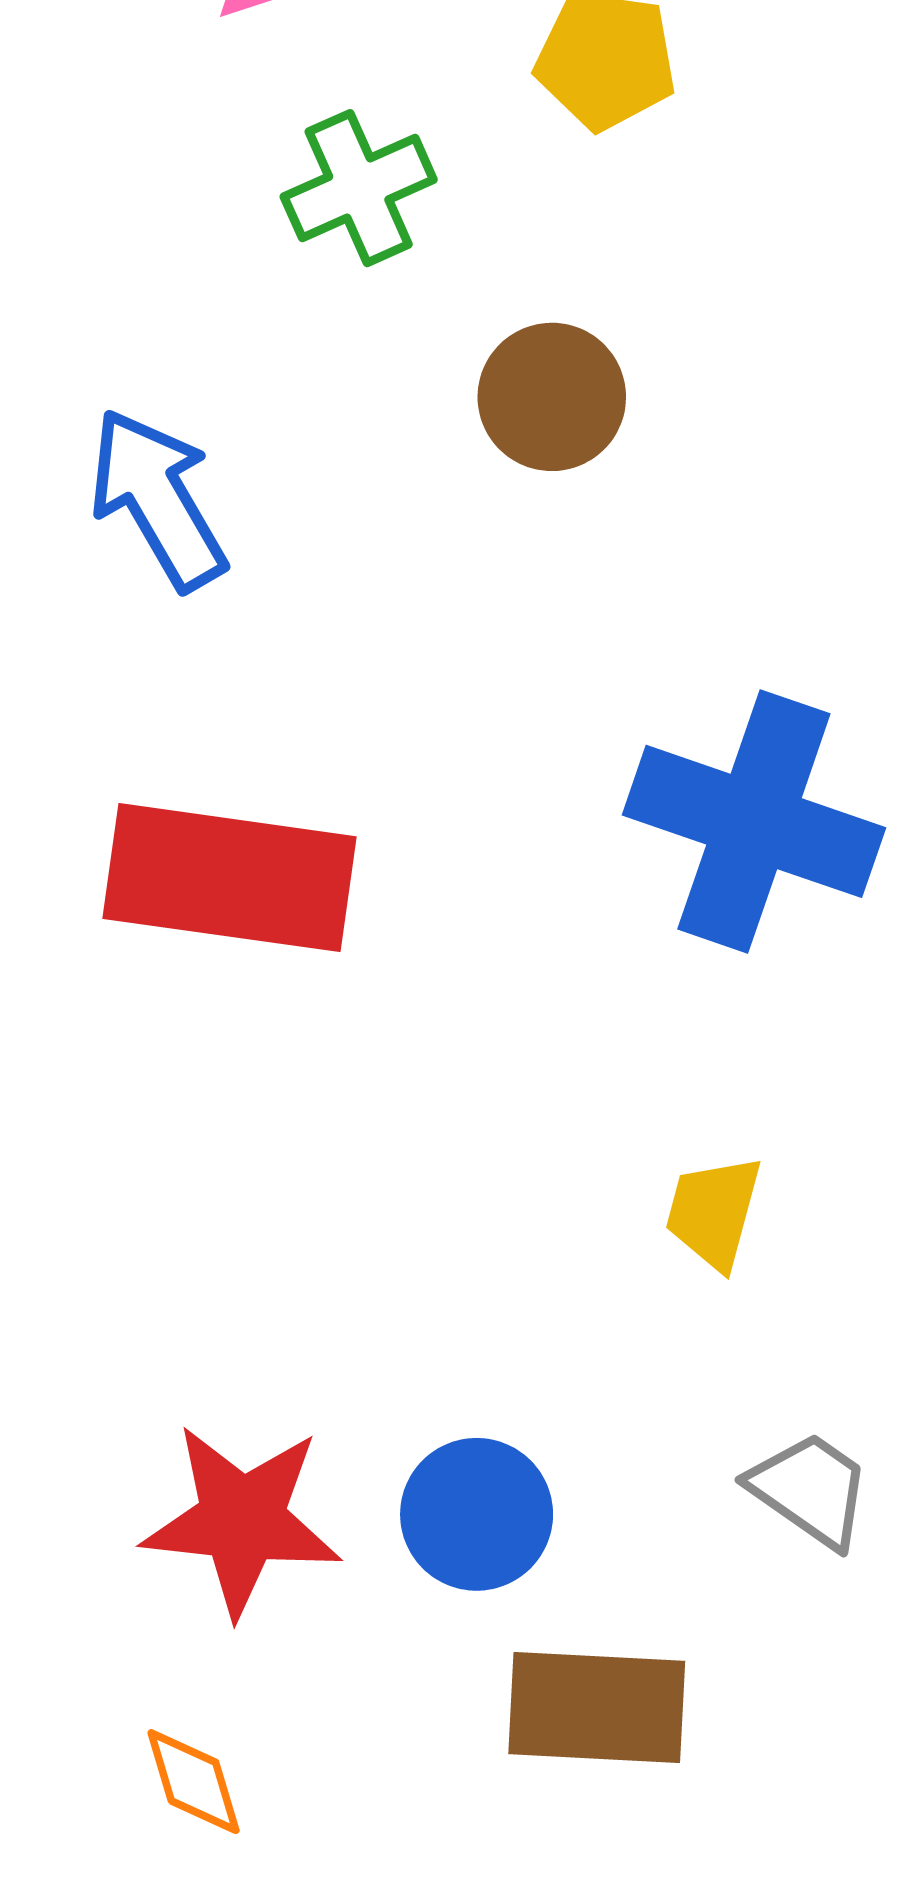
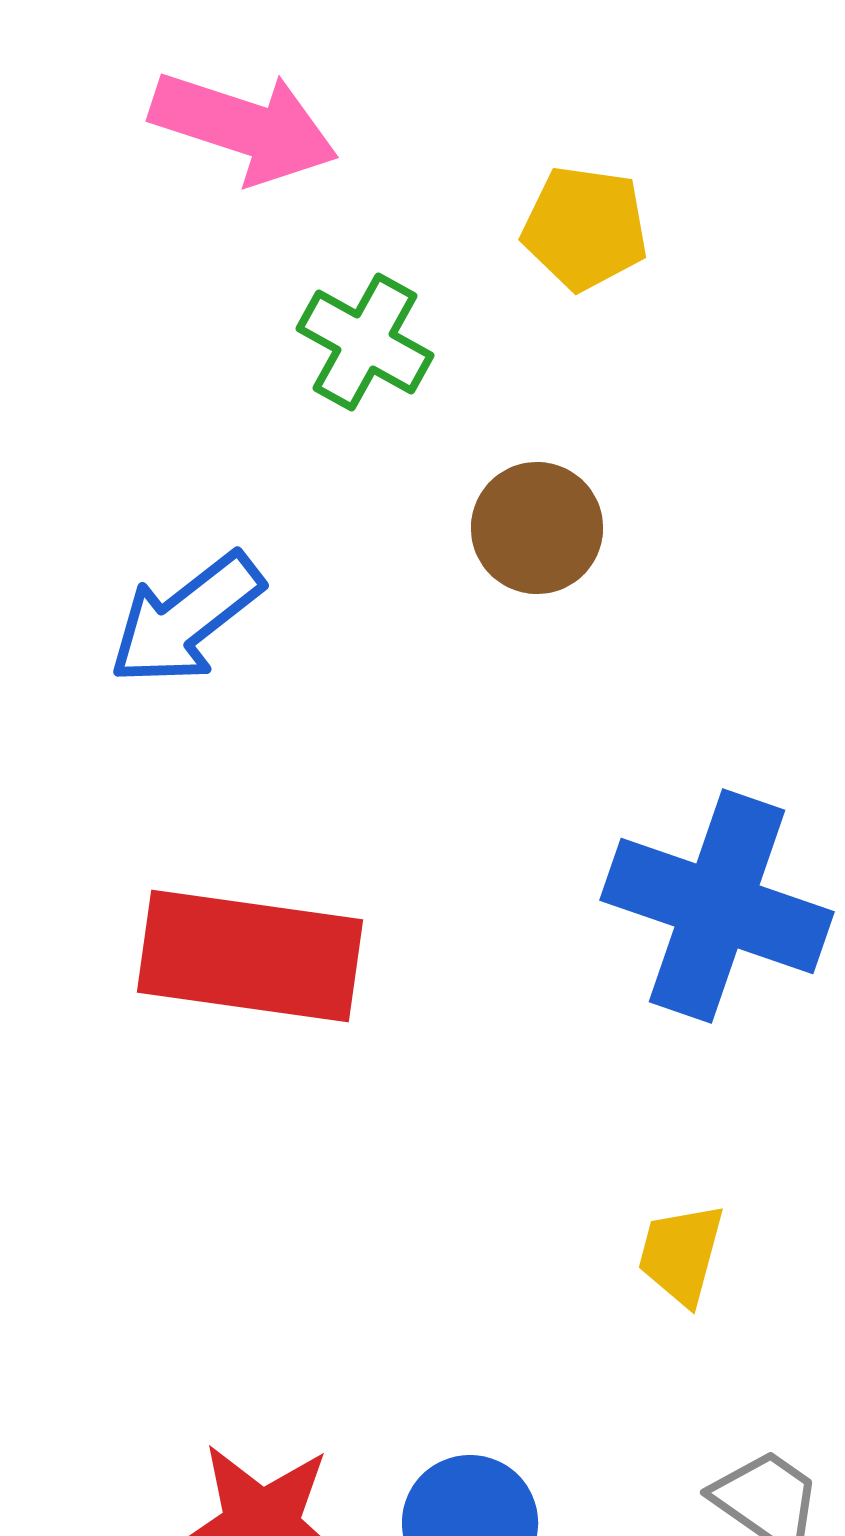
green cross: (359, 188) -> (365, 342), turned -37
blue arrow: (158, 499) -> (186, 619), turned -98

